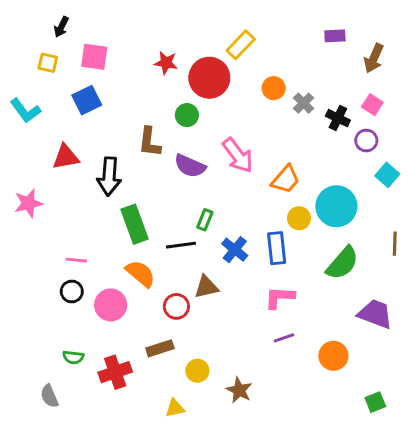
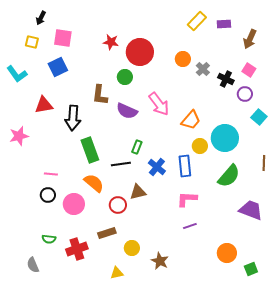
yellow rectangle: (241, 45) -> (197, 21), moved
orange circle: (333, 356) -> (227, 253), moved

